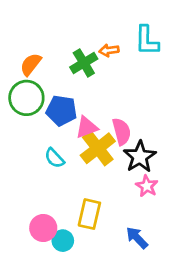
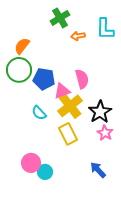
green cross: (84, 63) -> (60, 18), moved
pink semicircle: (122, 131) -> (82, 79), moved
yellow rectangle: (89, 214) -> (68, 134), moved, turned -40

